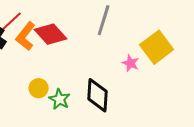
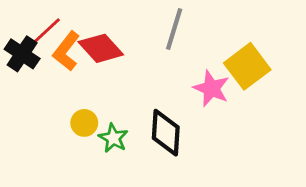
pink star: (131, 63) -> (211, 88), size x1.5

